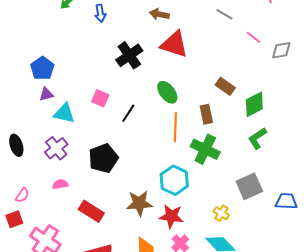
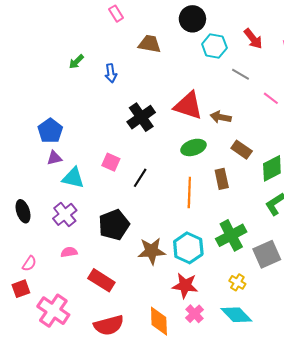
brown arrow: (159, 14) -> (221, 117), moved
green ellipse: (167, 92) -> (193, 147), moved, turned -70
green cross: (205, 149) -> (231, 235), moved, turned 36
brown star: (139, 203) -> (152, 251), moved

